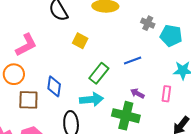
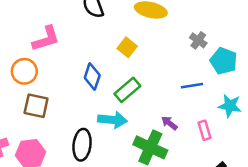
yellow square: (80, 41) -> (127, 47), moved
blue line: (133, 61) -> (192, 86), moved
blue diamond: (54, 86) -> (92, 76), moved
pink rectangle: (166, 94) -> (204, 130), turned -35

